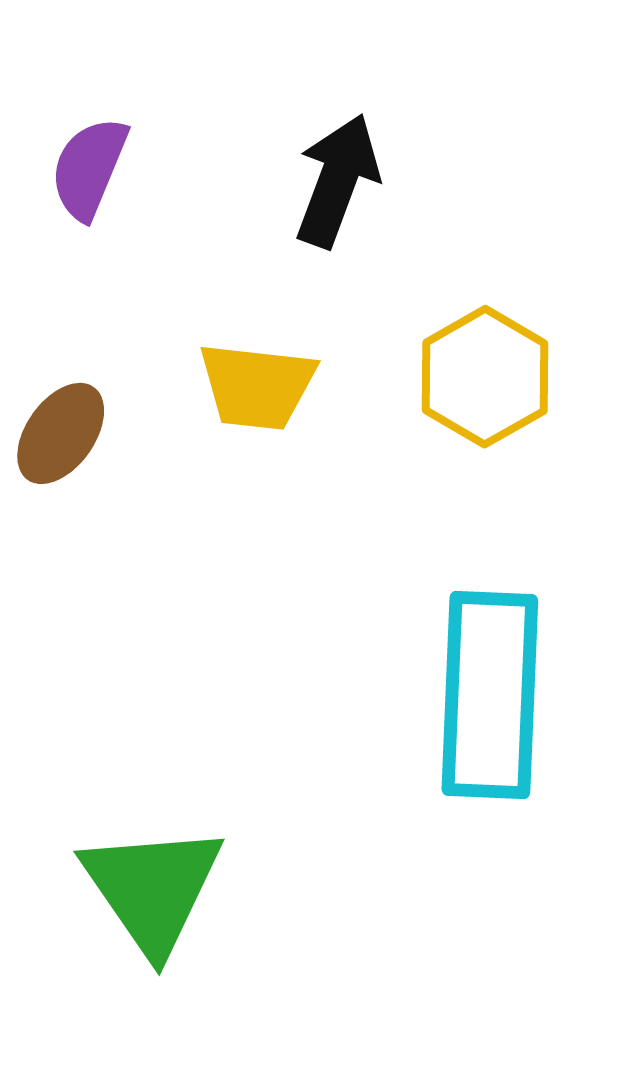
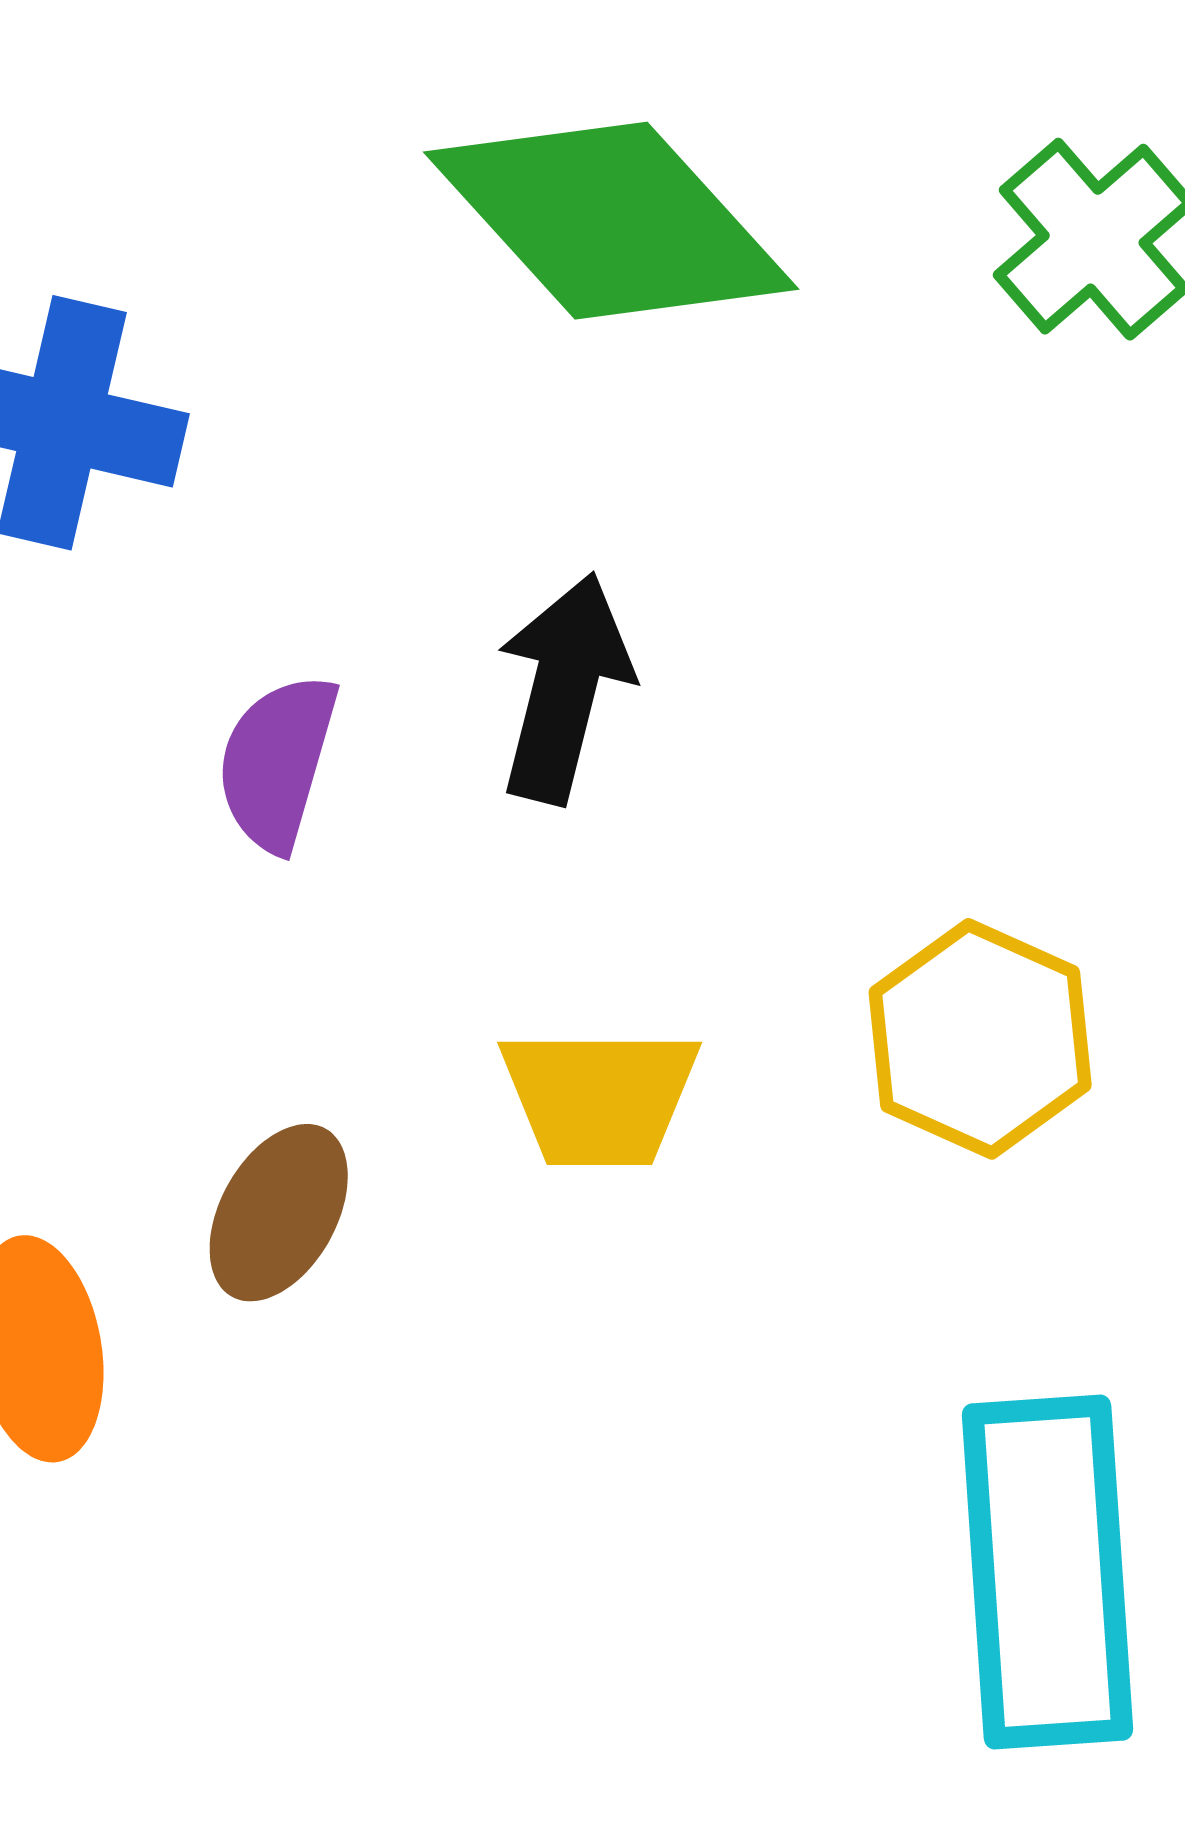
black arrow: (337, 181) -> (564, 688), moved

